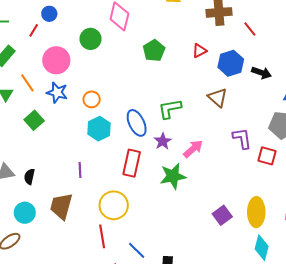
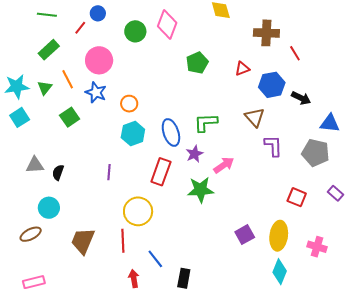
green circle: (90, 39) -> (135, 31), moved
purple L-shape: (242, 138) -> (273, 146), moved
red square: (267, 156) -> (297, 197), moved
brown trapezoid: (61, 206) -> (83, 241), moved

